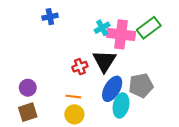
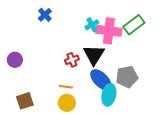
blue cross: (50, 17) -> (45, 15), turned -32
purple circle: (28, 88) -> (15, 60), moved
blue ellipse: (112, 89) -> (101, 80), turned -75

